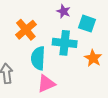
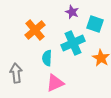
cyan cross: (65, 43) -> (73, 43), turned -30
cyan semicircle: (38, 58) -> (47, 58), size x0.7

